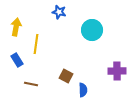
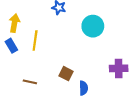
blue rectangle: (17, 60) -> (11, 46), moved

